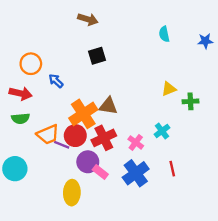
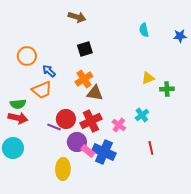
red arrow: (21, 93) -> (18, 118), moved
orange cross: (83, 114) -> (84, 79), moved, size x0.7
orange trapezoid: (48, 134) -> (42, 90), moved
blue cross: (136, 173) -> (104, 152), moved, turned -30

